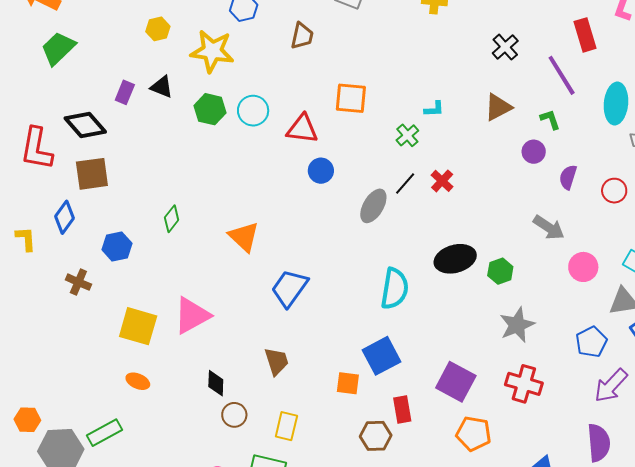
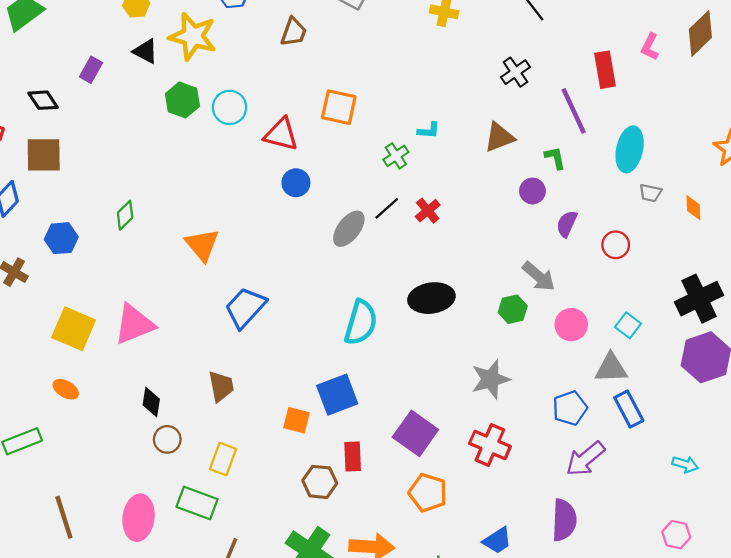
black triangle: (162, 87) -> (145, 51), moved
black diamond: (85, 125) -> (43, 100), size x0.7
green hexagon: (500, 271) -> (513, 309), moved

